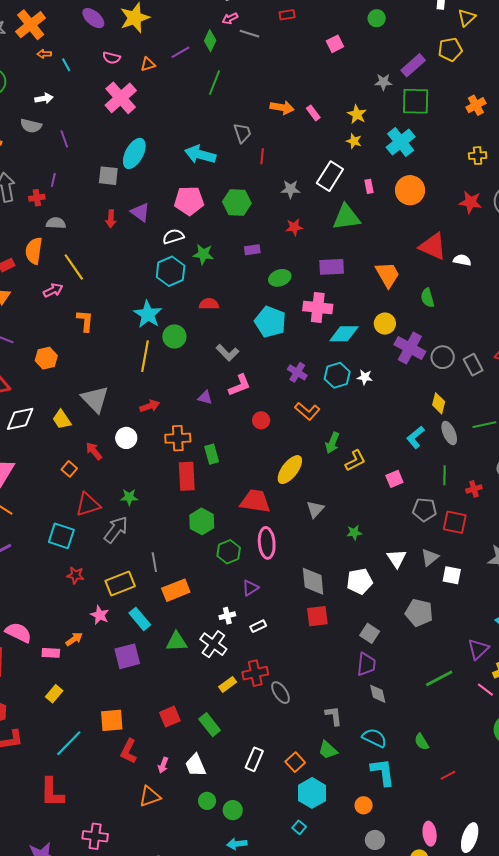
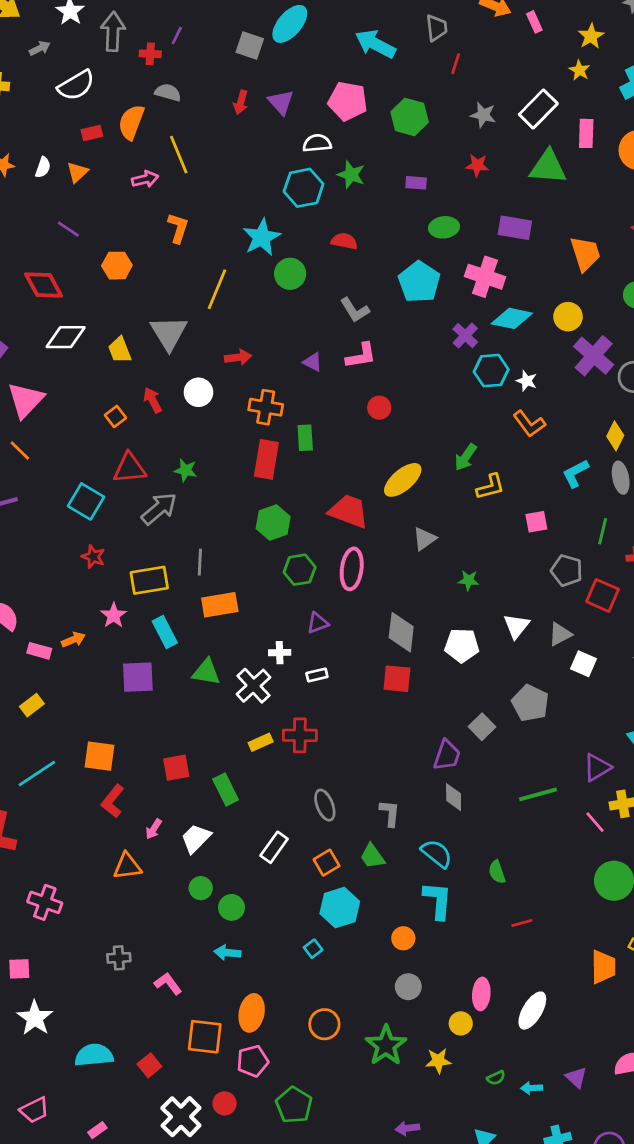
pink rectangle: (369, 186) -> (586, 133), size x1.5
yellow line: (145, 356) -> (217, 289), moved
purple cross: (297, 372) -> (465, 336), moved
orange L-shape: (307, 411) -> (529, 424), moved
gray square: (370, 633) -> (482, 727), moved
gray ellipse: (281, 693) -> (325, 805), moved
white trapezoid: (196, 765) -> (196, 838), turned 55

